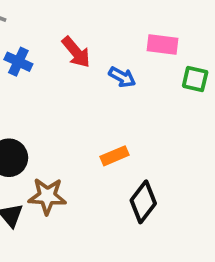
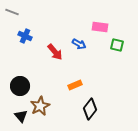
red arrow: (76, 52) -> (55, 52), moved
brown star: (47, 196) -> (40, 106), turned -30

